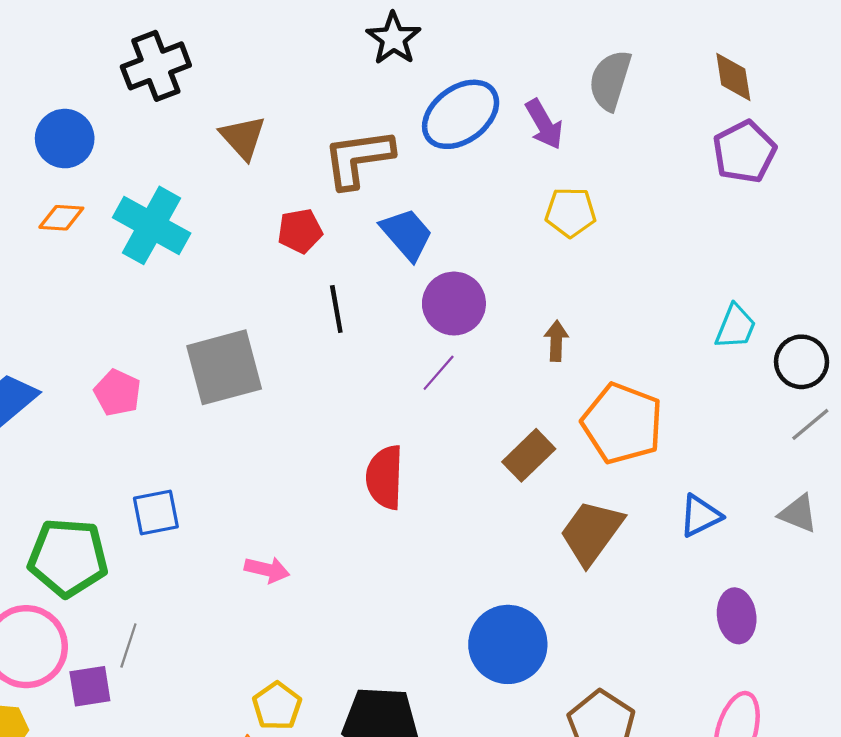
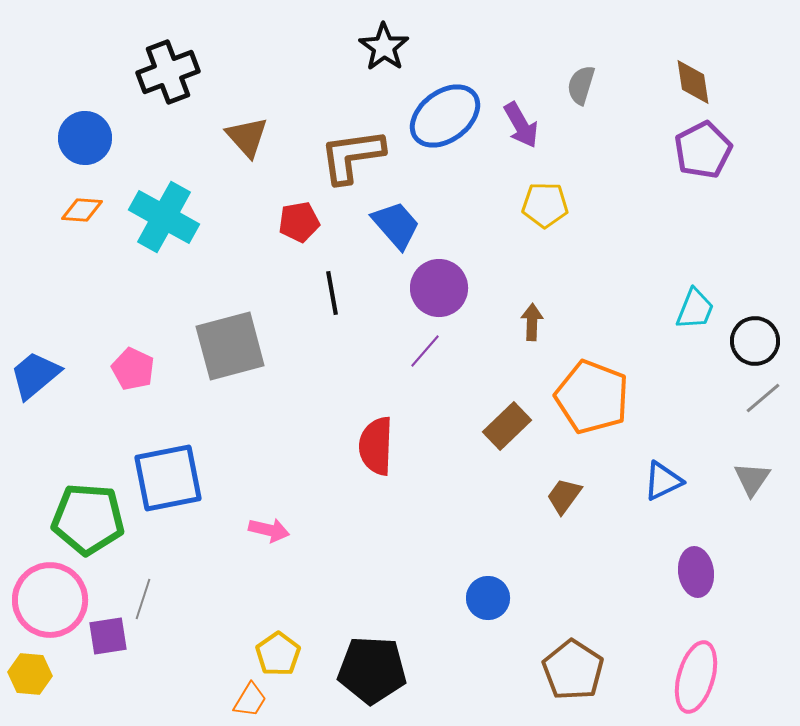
gray semicircle: (610, 80) -> (581, 85), size x0.7
blue square: (156, 512) -> (168, 478), size x1.6
gray triangle: (798, 514) -> (752, 479), turned 42
brown trapezoid: (591, 532) -> (564, 496), size x0.6
blue circle: (508, 644) -> (488, 598), size x0.6

